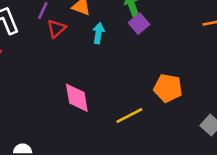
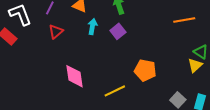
purple square: (139, 24) -> (118, 31), moved
red triangle: (56, 29) -> (56, 32), moved

